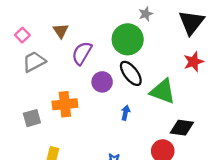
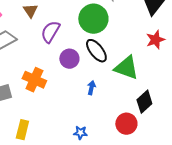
orange cross: (65, 104) -> (34, 80), turned 30
black diamond: (182, 128) -> (144, 102), turned -50

